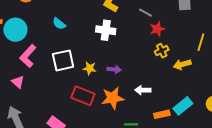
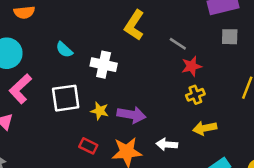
white cross: (106, 30) -> (104, 65), moved
yellow arrow: (182, 64) -> (205, 128), moved
purple arrow: (114, 69) -> (131, 115), size x1.5
red rectangle: (83, 96) -> (88, 146), size x0.6

